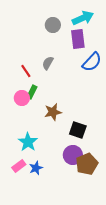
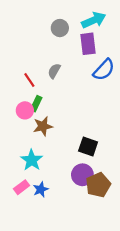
brown star: (53, 112) -> (43, 126), moved

